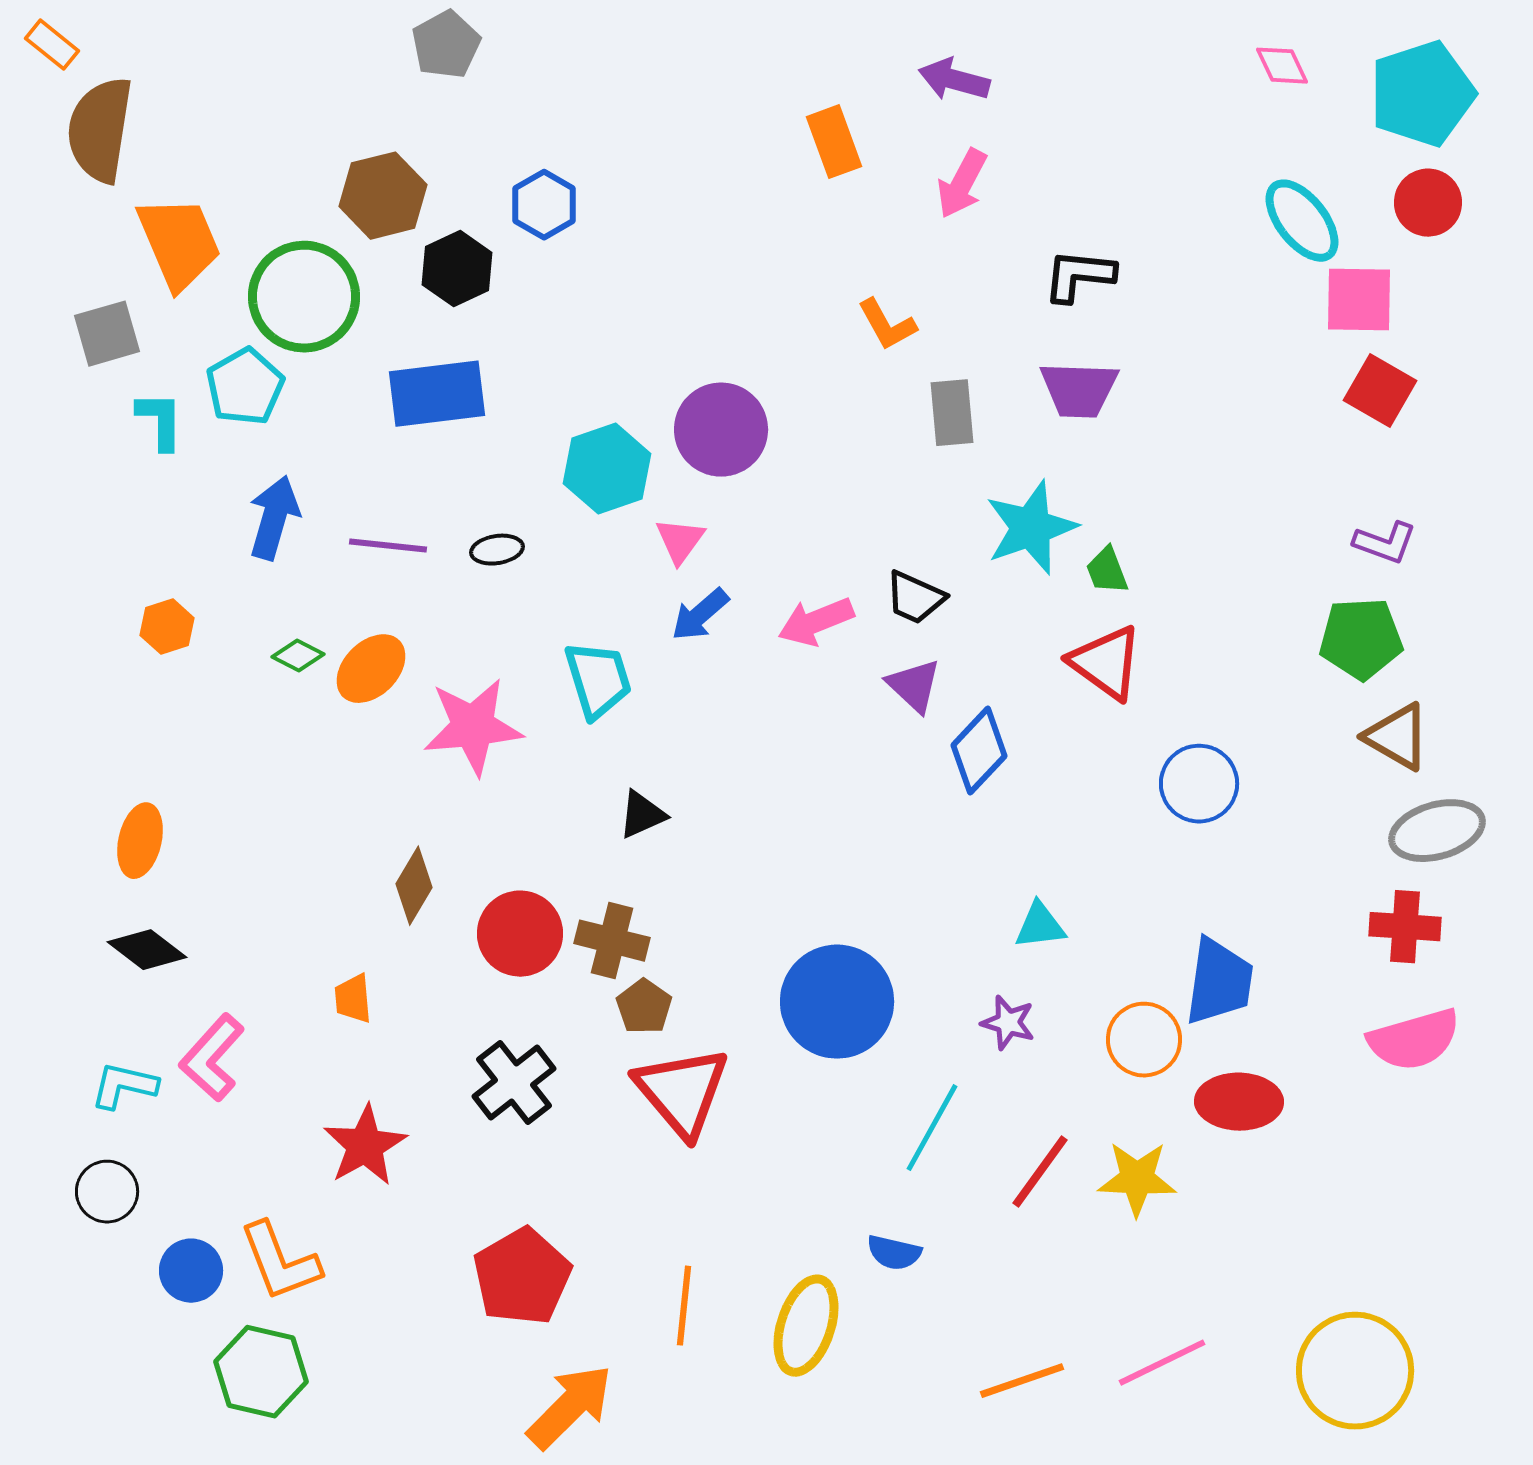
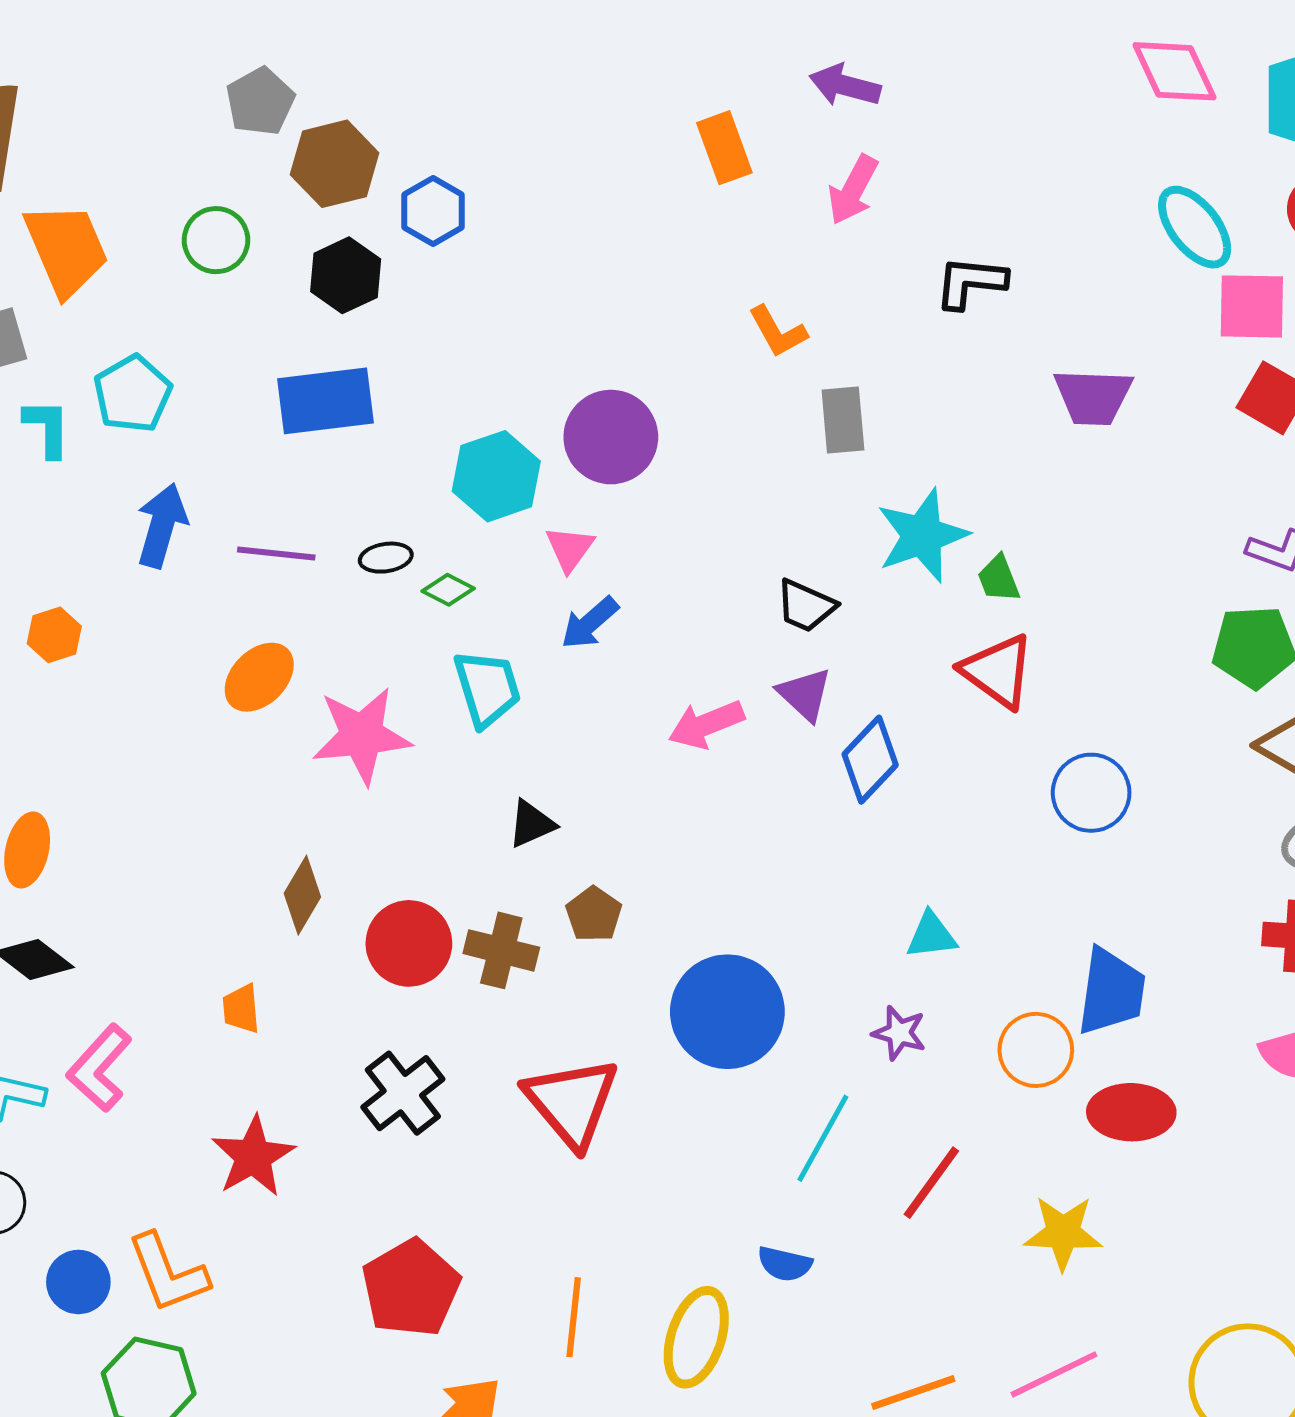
gray pentagon: (446, 45) -> (260, 101), moved
pink diamond: (1282, 66) -> (1174, 71), size x1.6
brown hexagon: (383, 196) -> (335, 164), moved
green circle: (304, 297) -> (216, 240), moved, size x0.6
purple trapezoid: (1079, 390) -> (1093, 397), moved
pink arrow: (816, 622) -> (706, 724), moved
green diamond: (298, 656) -> (448, 590), moved
brown pentagon: (644, 1007) -> (594, 914), moved
yellow star: (1137, 1179) -> (1063, 1233), moved

